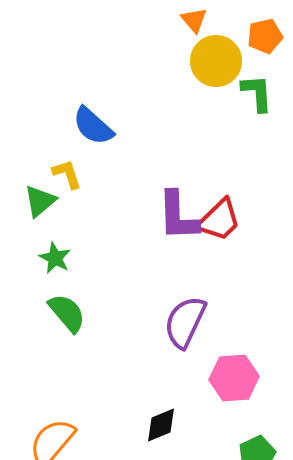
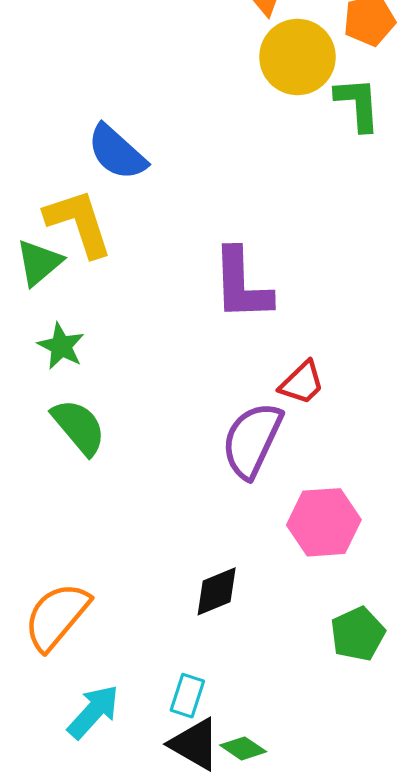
yellow L-shape: (67, 174) -> (79, 223), size x1.6
red trapezoid: (219, 220) -> (302, 383), moved, size x0.7

